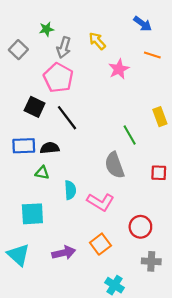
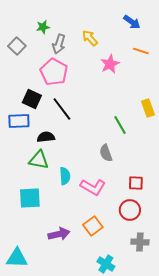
blue rectangle: (24, 146) -> (19, 121), moved
gray semicircle: (115, 165) -> (106, 153), size x0.7
green triangle: (42, 173) -> (39, 160), size x1.5
red square: (159, 173) -> (136, 183), moved
cyan triangle: (18, 255) -> (17, 258), moved, turned -40

